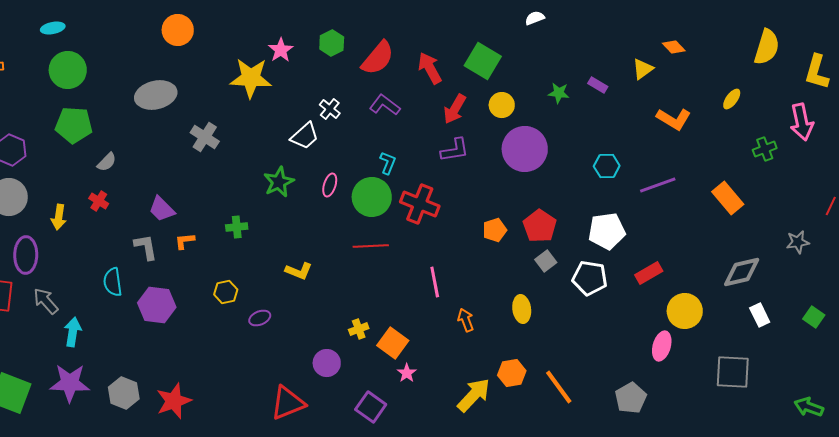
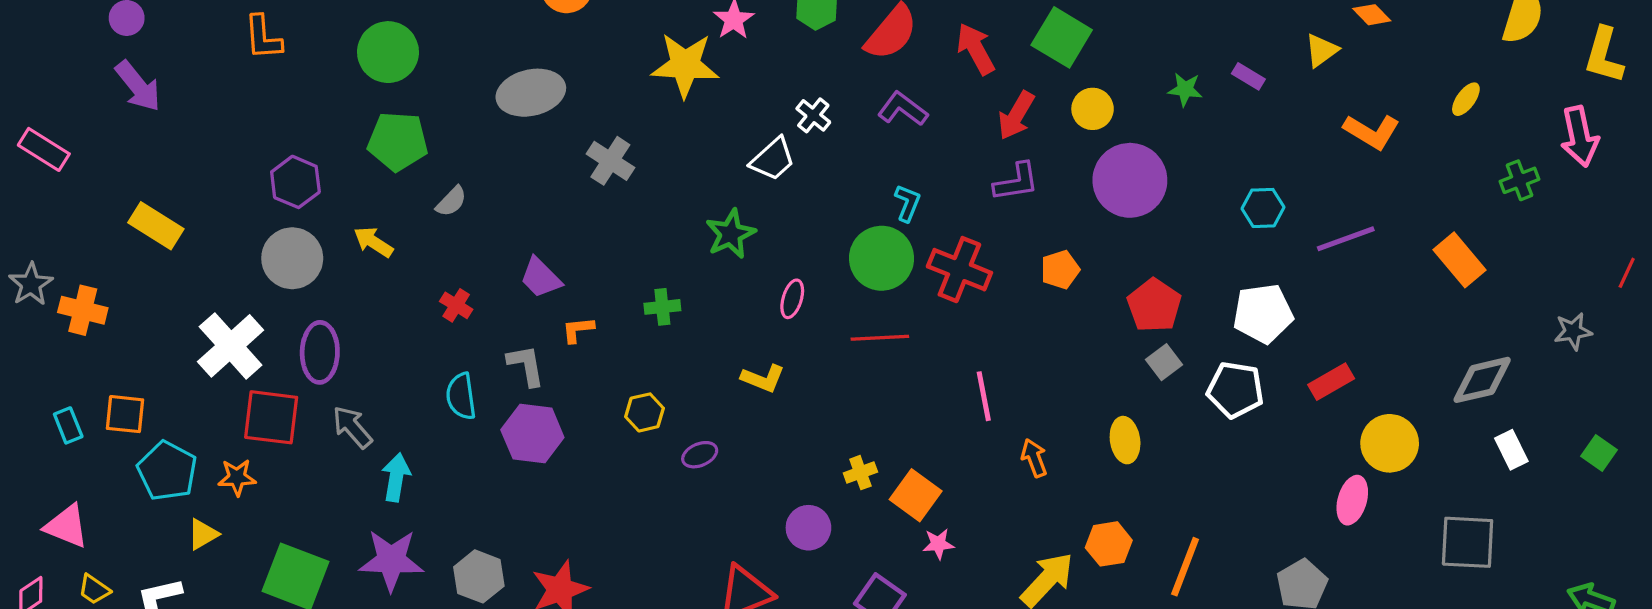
pink ellipse: (330, 185) -> (792, 299), moved
red cross: (99, 201) -> (456, 305), moved
yellow arrow: (59, 217) -> (373, 242), moved, turned 115
orange pentagon: (495, 230) -> (1060, 270), moved
gray L-shape: (146, 247) -> (526, 365), moved
pink star: (407, 373) -> (938, 544), turned 30
orange line: (559, 387) -> (1185, 567), turned 57

